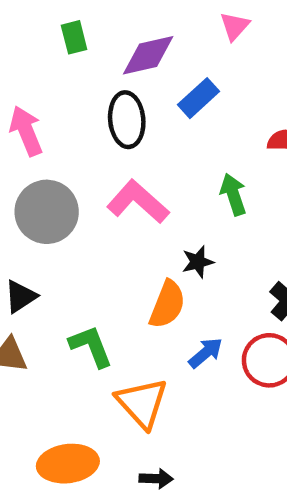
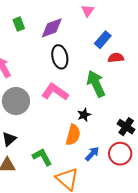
blue rectangle: (199, 98) -> (103, 40), moved
black ellipse: (127, 120) -> (60, 57), moved
green arrow: (233, 195) -> (96, 84), size x1.5

